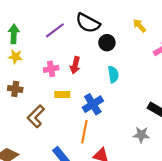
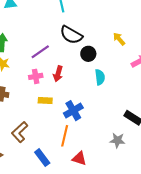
purple line: (55, 30) -> (40, 52), moved
cyan semicircle: (113, 74) -> (100, 77), moved
brown L-shape: (36, 116) -> (20, 132), moved

